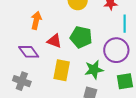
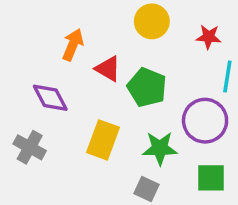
red triangle: (54, 41) -> (108, 69), moved

